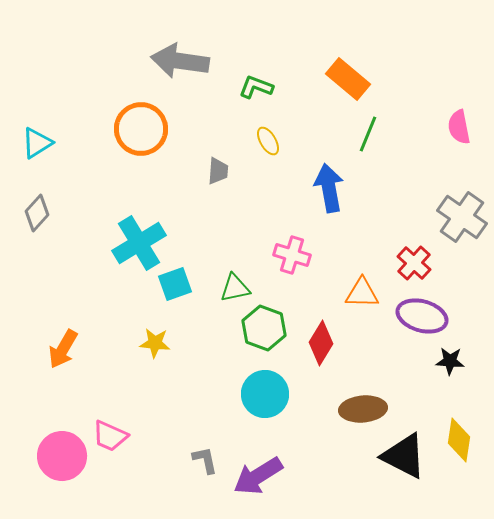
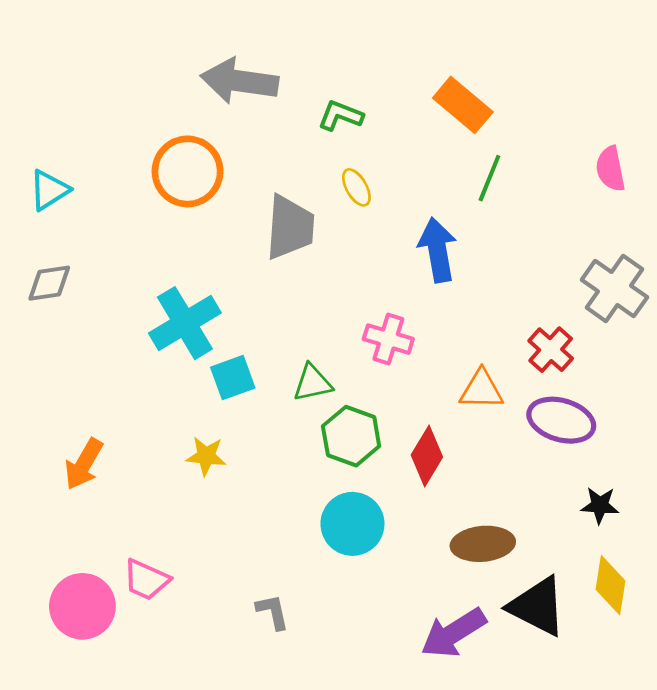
gray trapezoid: (218, 171) -> (290, 227), size x1.8
gray diamond: (37, 213) -> (49, 283), turned 39
black star: (450, 361) -> (600, 505), moved
purple arrow: (258, 476) -> (454, 633), moved

